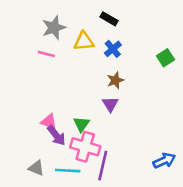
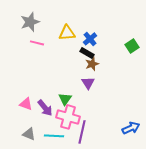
black rectangle: (109, 19) -> (87, 53), moved
gray star: (54, 28) -> (30, 22), moved
pink triangle: (49, 122) -> (26, 104), moved

